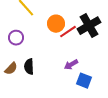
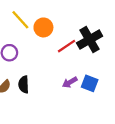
orange circle: (56, 24) -> (43, 27), moved
blue square: (84, 81) -> (90, 83), moved

